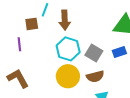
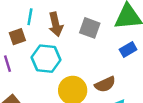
cyan hexagon: (68, 49) -> (46, 59), moved
gray square: (94, 53) -> (90, 28), moved

